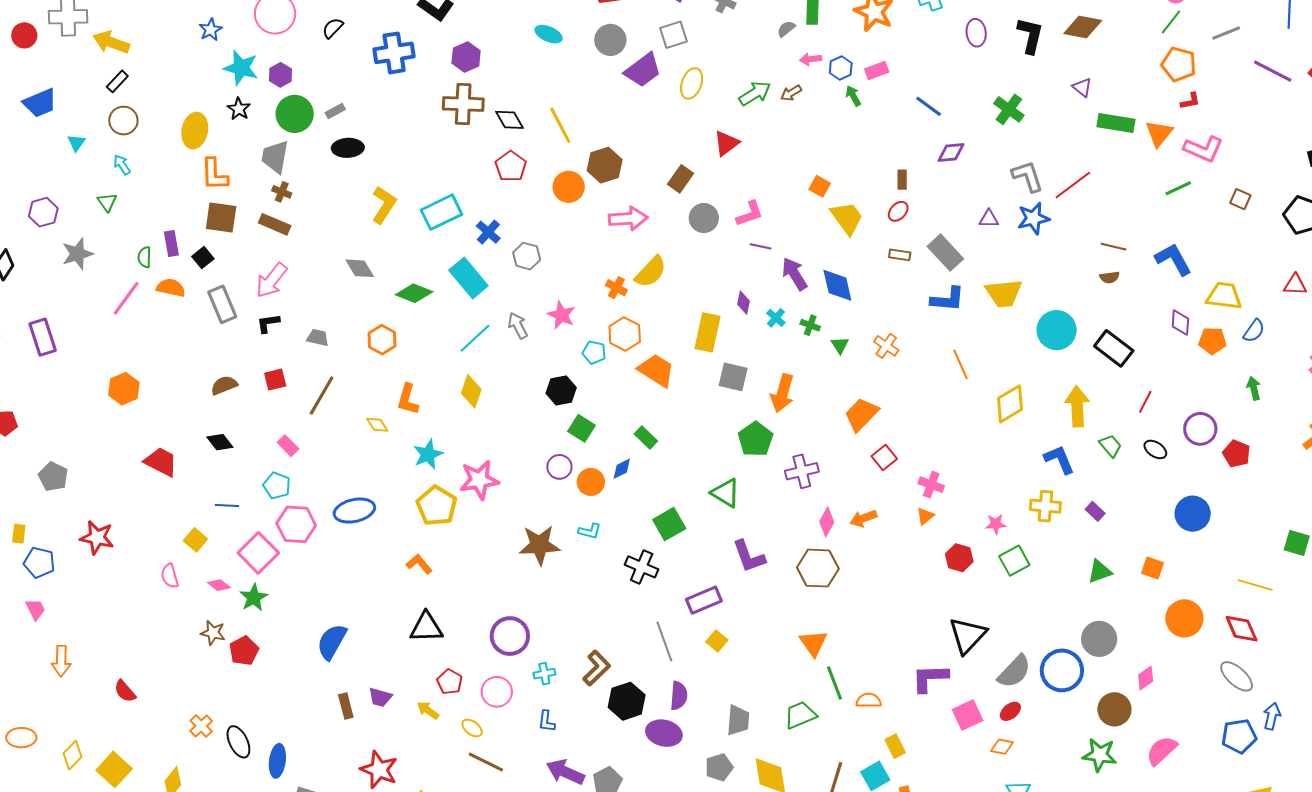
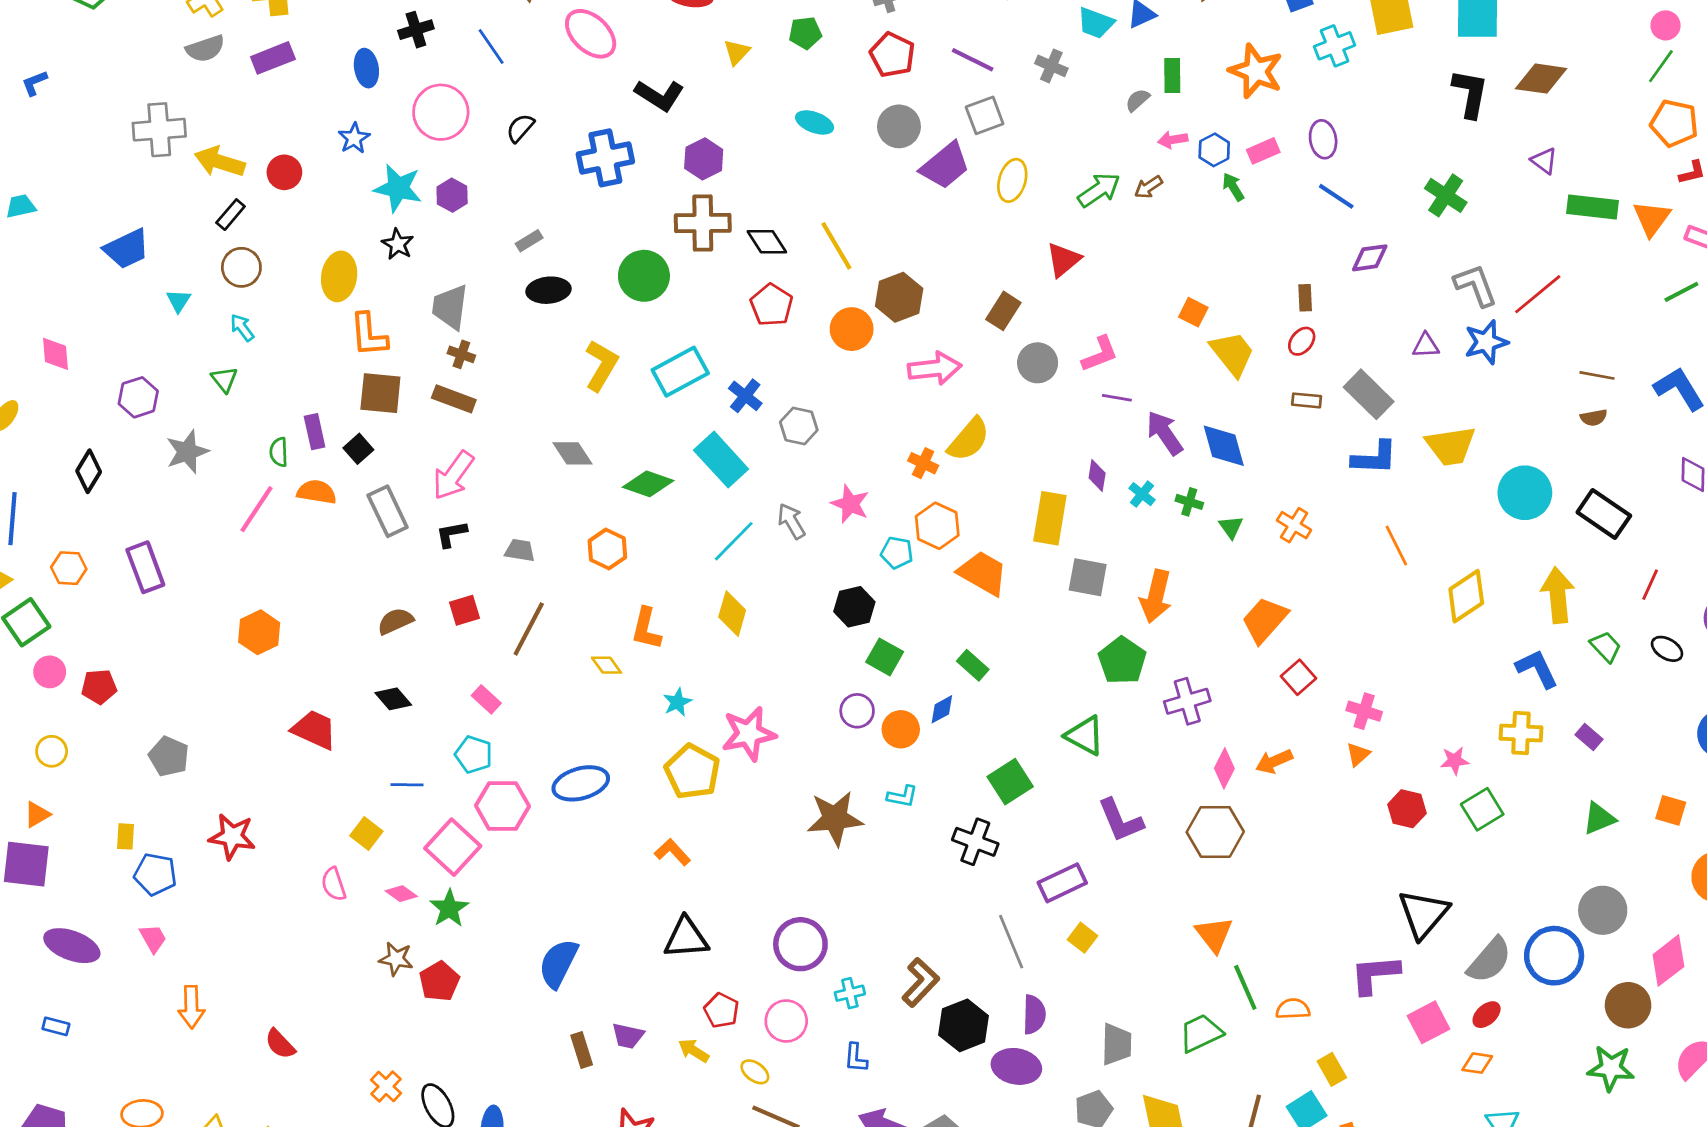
purple ellipse: (976, 33) -> (1323, 139), moved
red circle: (24, 35) -> (284, 172), moved
green circle: (295, 114) -> (644, 276), moved
cyan star: (428, 454) -> (677, 702), size x0.7
pink diamond: (1146, 678) -> (1668, 961), size x1.5

